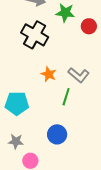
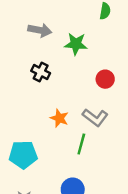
red circle: (89, 26) -> (105, 79), moved
black cross: (35, 35) -> (41, 72), size x0.6

